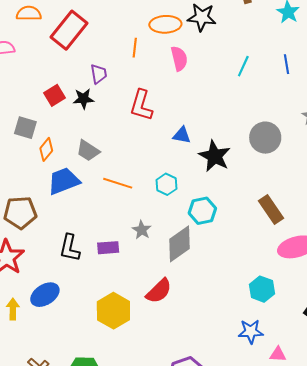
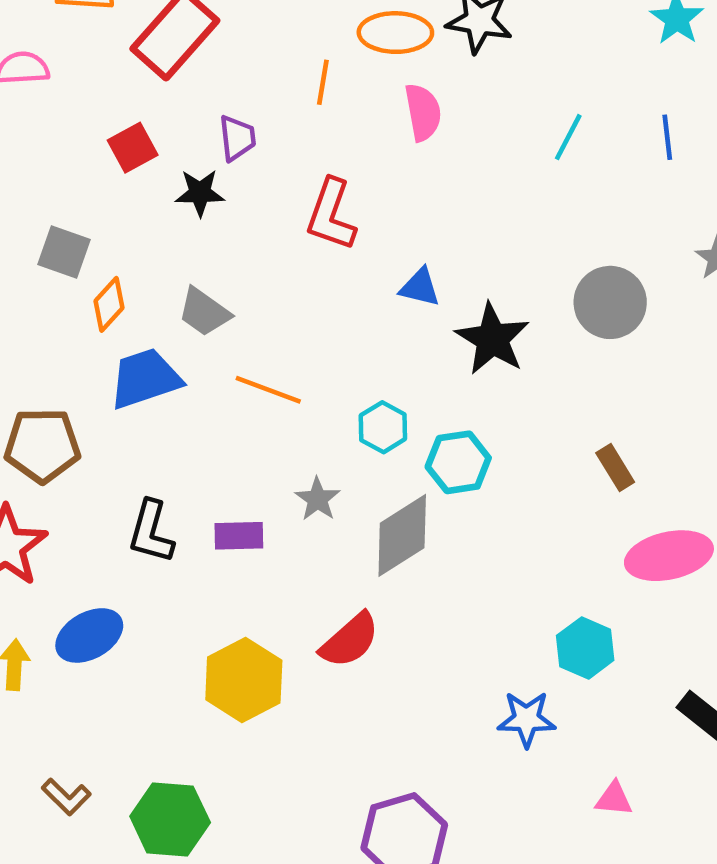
red square: (55, 95) -> (133, 148), moved
cyan hexagon: (167, 184) -> (383, 427), moved
brown rectangle: (271, 210) -> (615, 467), size x0.7
blue star: (251, 332) -> (527, 719), moved

